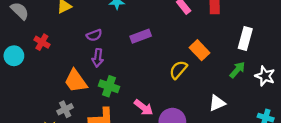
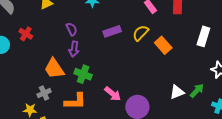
purple semicircle: (94, 35) -> (72, 29), turned -96
yellow semicircle: (178, 70) -> (141, 33), moved
green arrow: (237, 70) -> (197, 91), moved

